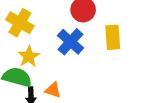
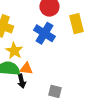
orange triangle: (53, 90) -> (26, 69), moved

